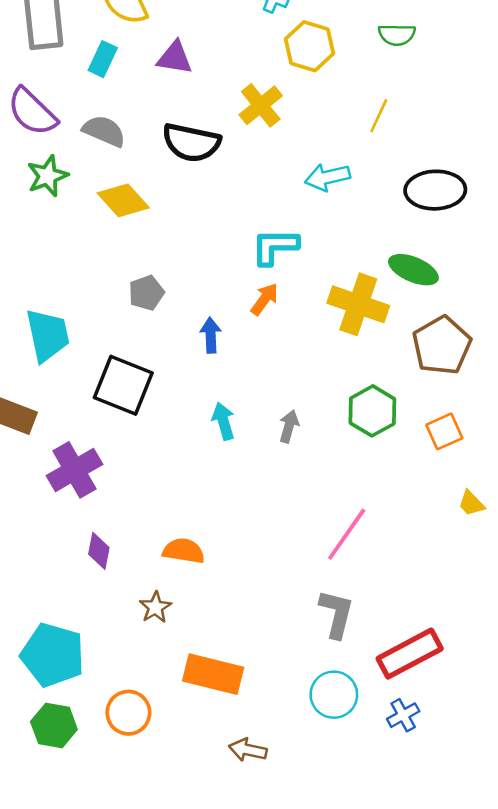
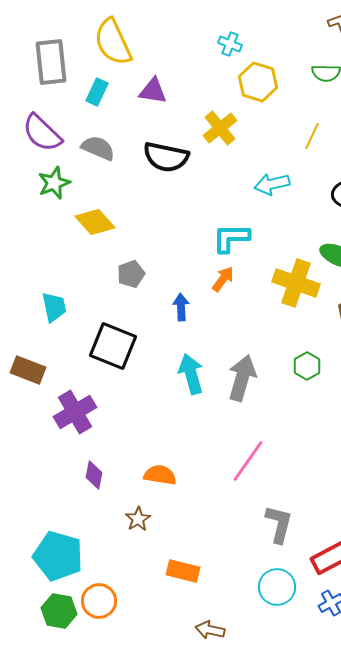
yellow diamond: (123, 200) -> (95, 222), moved
cyan trapezoid: (48, 335) -> (54, 307), size x0.7
green hexagon: (372, 411) -> (307, 366), size x0.7
cyan arrow: (223, 421) -> (191, 374), size x1.4
gray arrow: (289, 426) -> (242, 378), size x1.8
pink line: (347, 534) -> (248, 461), moved
orange rectangle: (213, 674) -> (183, 571), size x0.7
orange circle: (128, 713) -> (99, 601), moved

